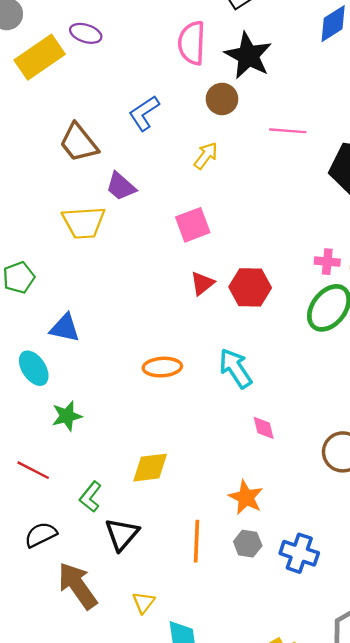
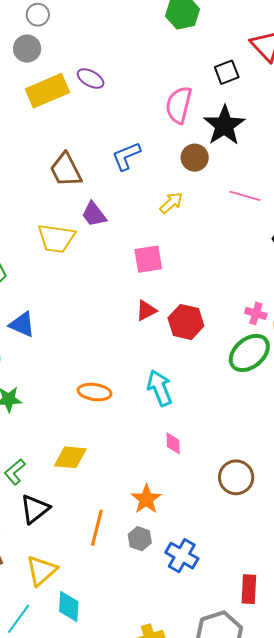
orange ellipse: (162, 367) -> (94, 392), moved
yellow triangle: (144, 602) -> (41, 570), size x1.6

